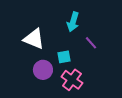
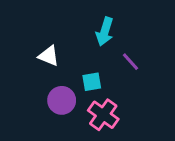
white triangle: (34, 39) -> (49, 56), size x0.7

